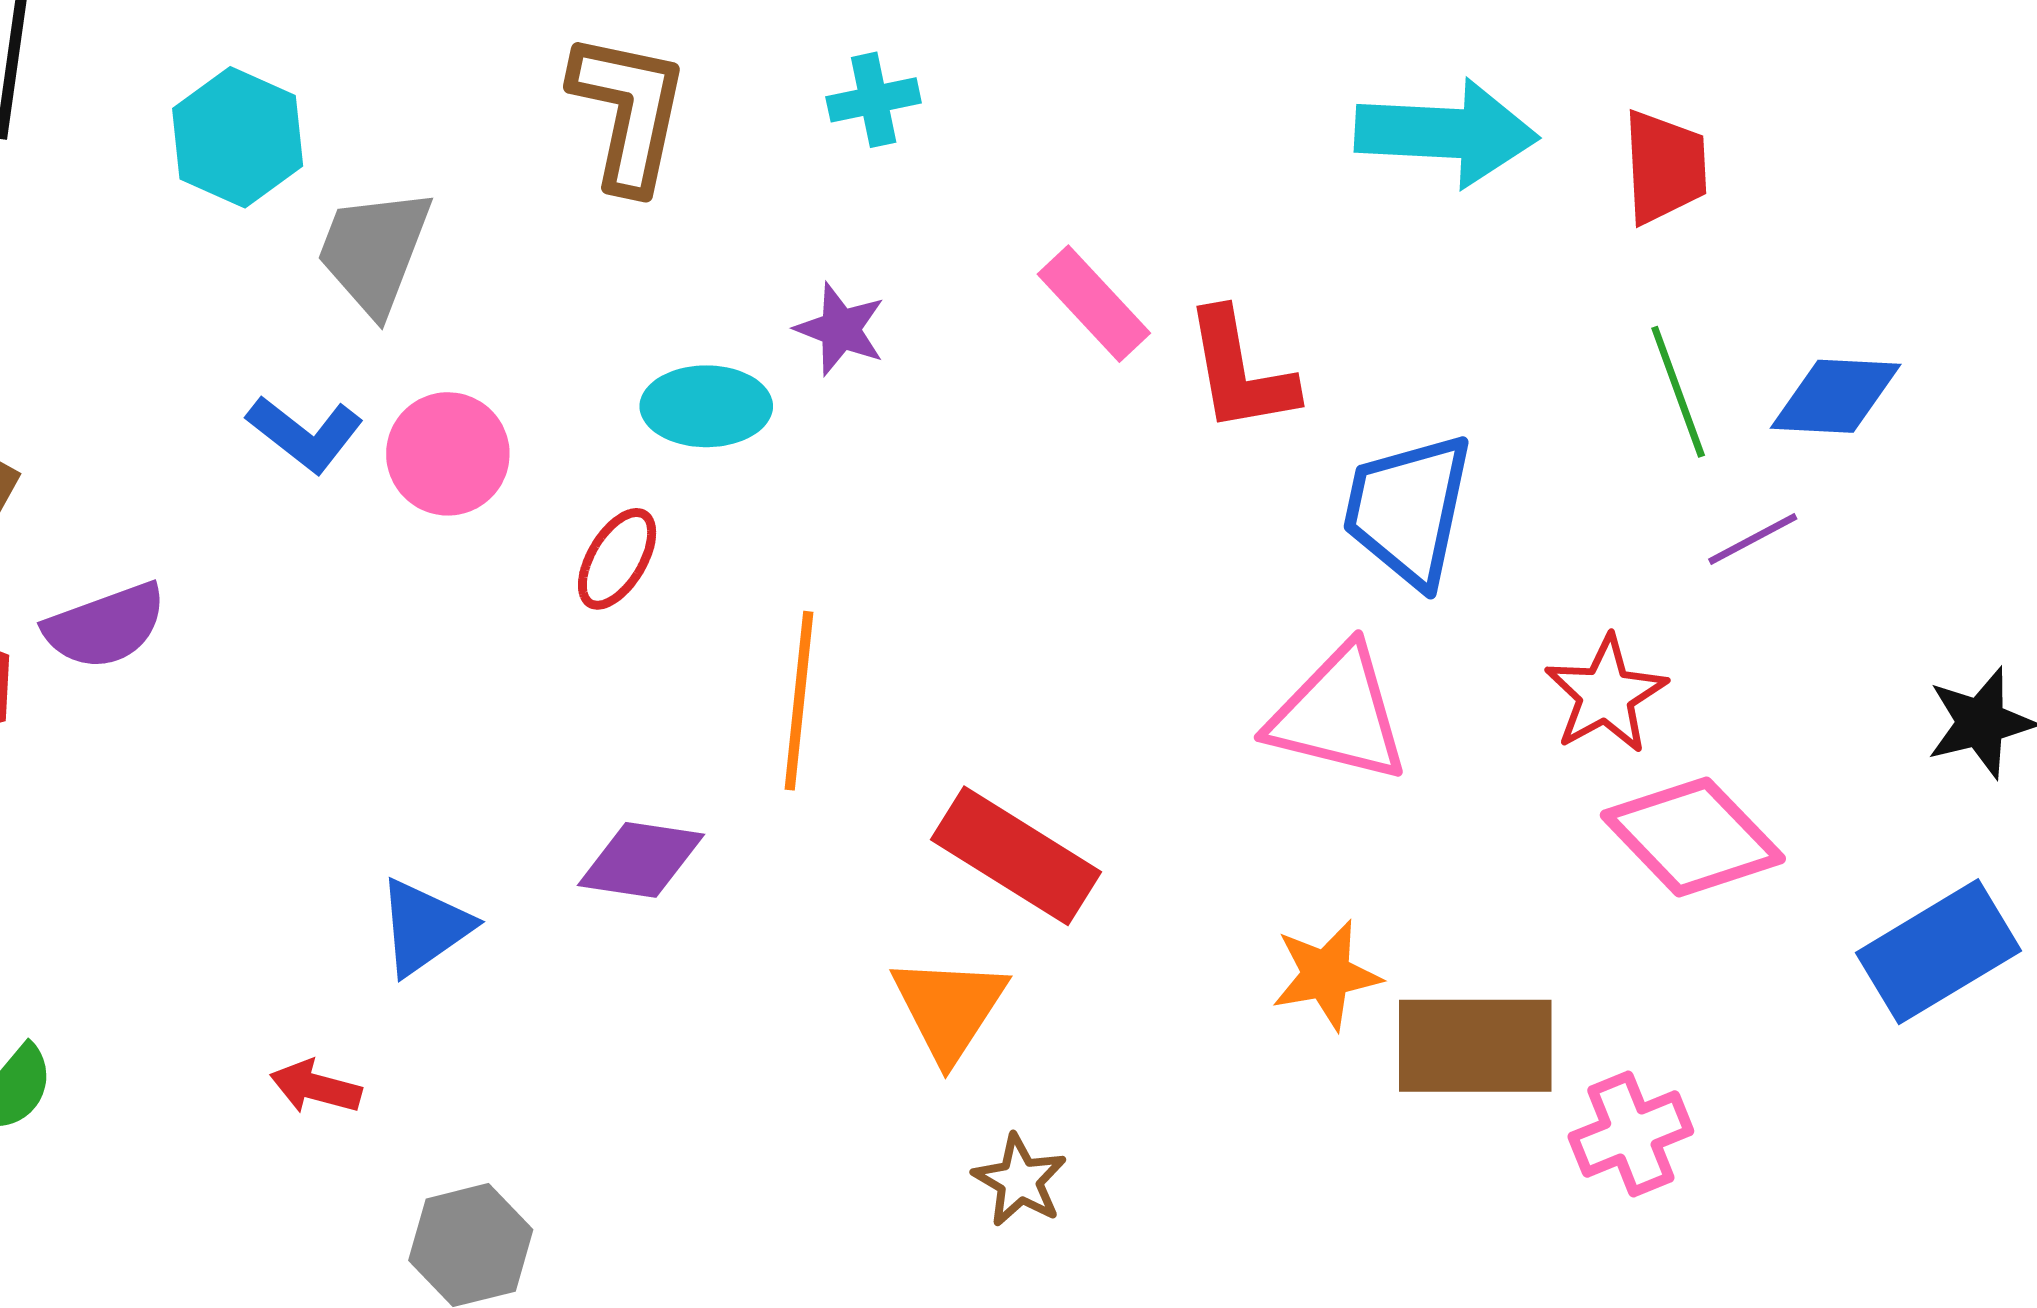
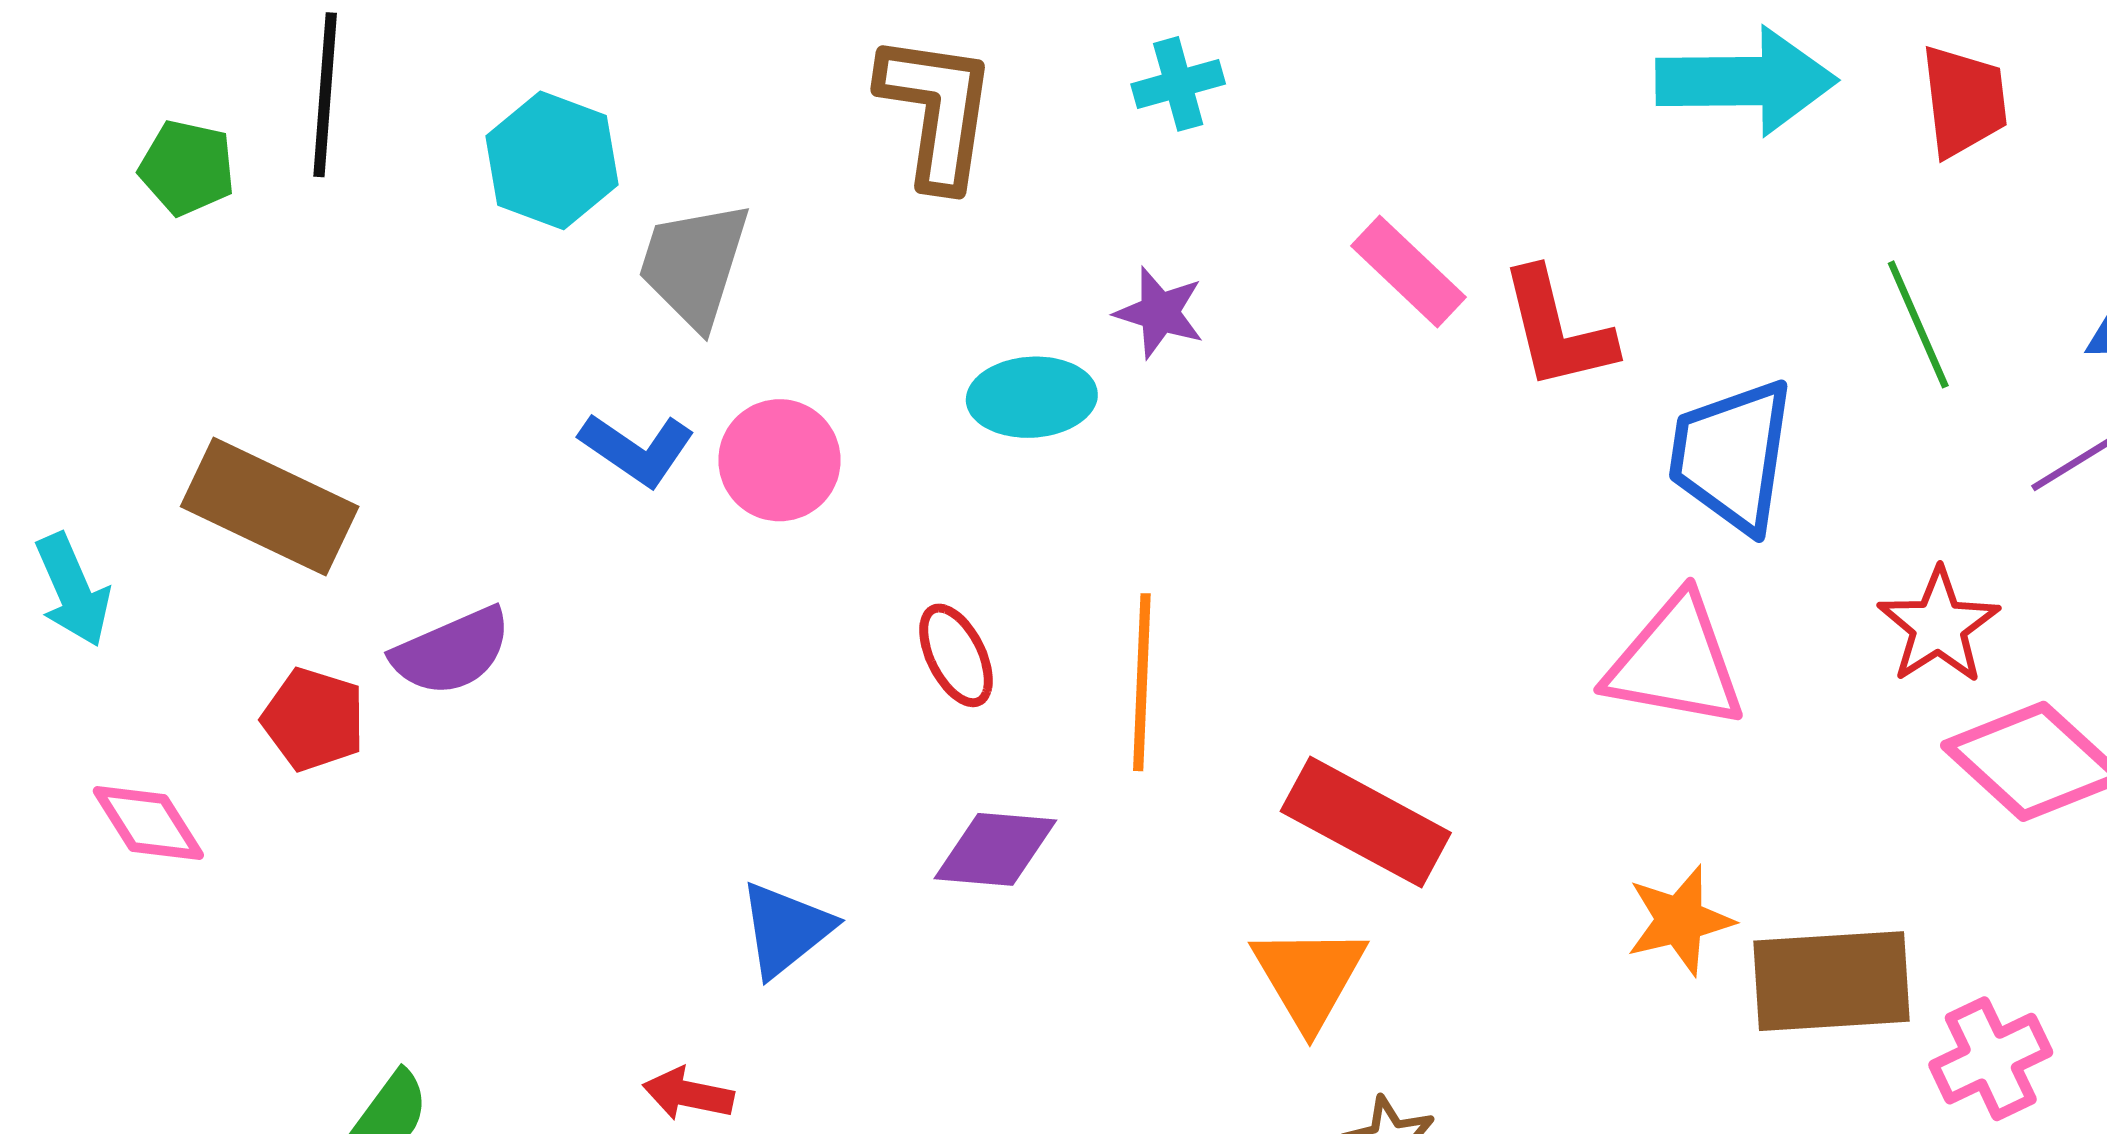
green line: (1678, 392) -> (1918, 324), moved
red ellipse: (617, 559) -> (956, 655), moved, turned -54

